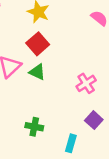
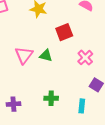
red square: (38, 44) -> (64, 32), moved, turned 30

